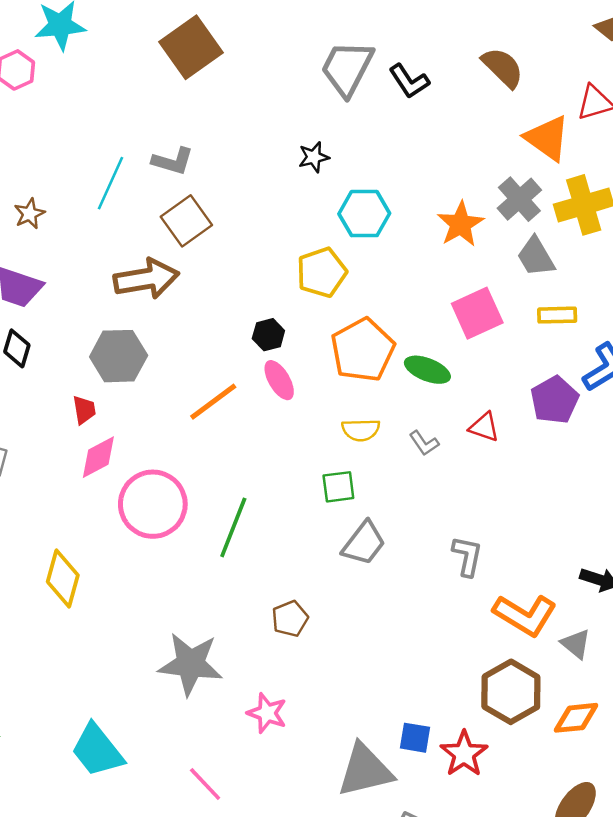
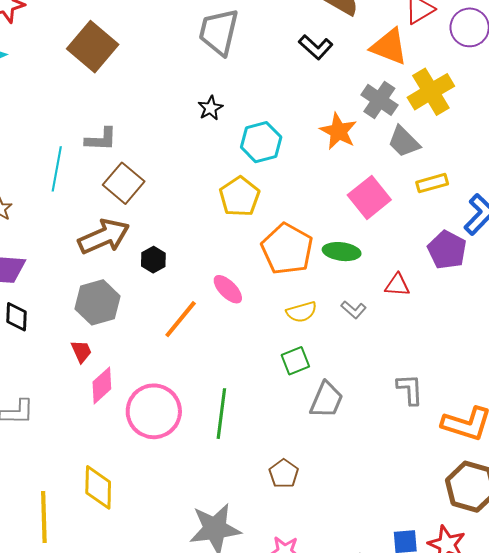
black L-shape: (409, 81) -> (316, 47), moved
black hexagon: (268, 335) -> (153, 260), moved

